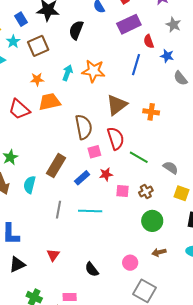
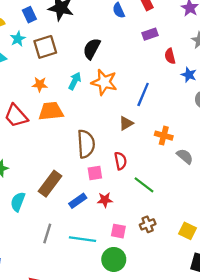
purple rectangle: (129, 24) -> (150, 34), size x0.6
black semicircle: (76, 30) -> (92, 49), moved
blue line: (136, 65) -> (143, 94), moved
brown triangle: (117, 105) -> (126, 123), size x0.6
red semicircle: (116, 138) -> (121, 161), size x0.7
gray semicircle: (171, 168) -> (185, 156), moved
pink square: (122, 191) -> (118, 231), moved
green circle: (152, 221) -> (114, 259), moved

